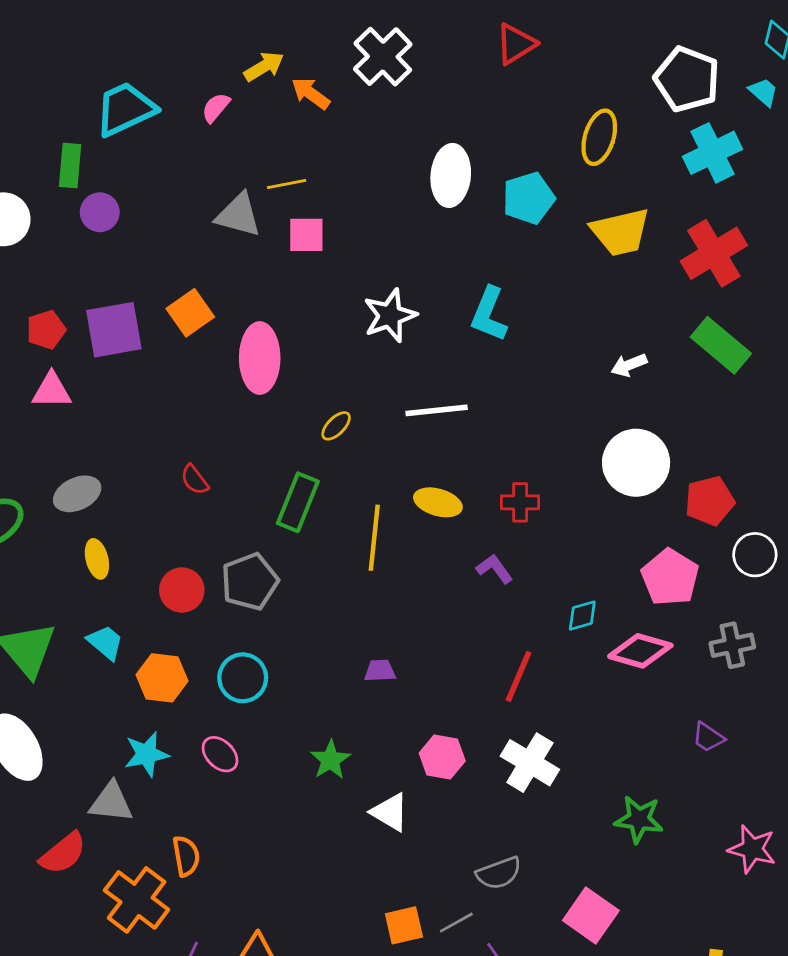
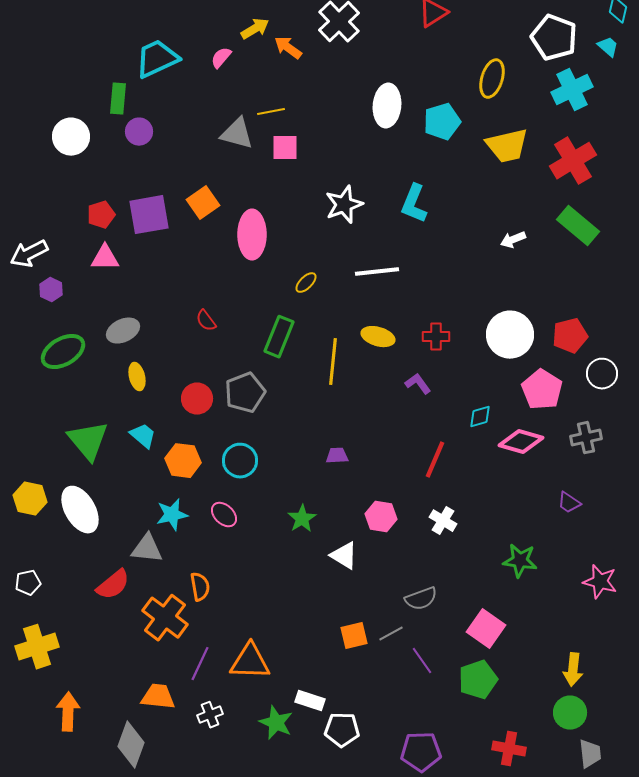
white circle: (636, 463) -> (510, 335), moved
white cross: (530, 763) -> (443, 521), size x0.7

